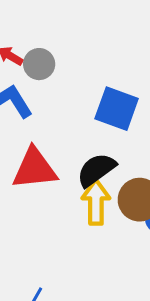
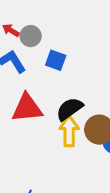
blue square: (117, 109) -> (56, 60), moved, size x0.7

